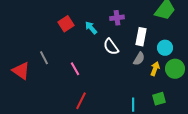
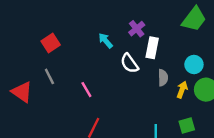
purple cross: (117, 18) -> (137, 29), turned -32
red square: (66, 24) -> (51, 43), moved
white rectangle: (141, 37) -> (152, 48), moved
gray semicircle: (139, 59) -> (163, 78), turned -32

